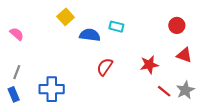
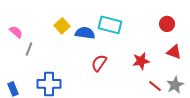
yellow square: (66, 17) -> (62, 26), moved
cyan rectangle: (116, 27) -> (110, 25), size x1.6
gray line: (17, 72) -> (29, 49), moved

